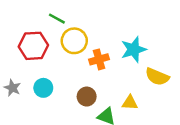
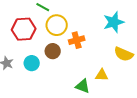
cyan star: (134, 49) -> (114, 22), moved
brown circle: (87, 97) -> (53, 51), moved

